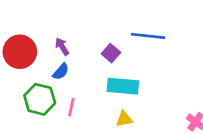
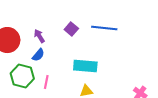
purple square: (111, 53) -> (71, 29), moved

